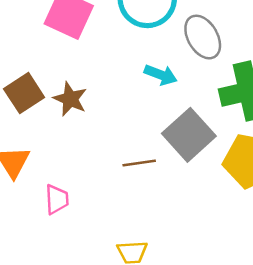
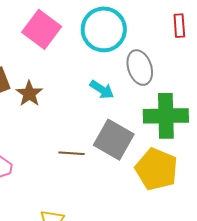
gray square: (189, 135) -> (114, 140), turned -30

